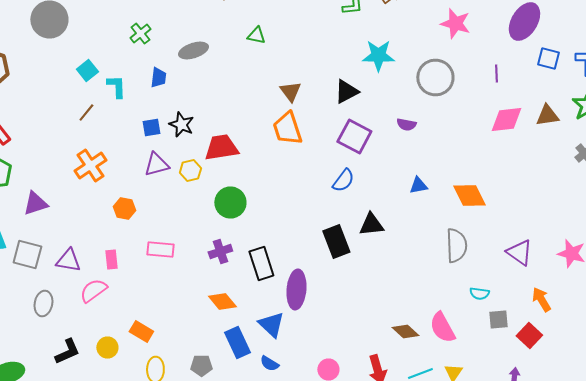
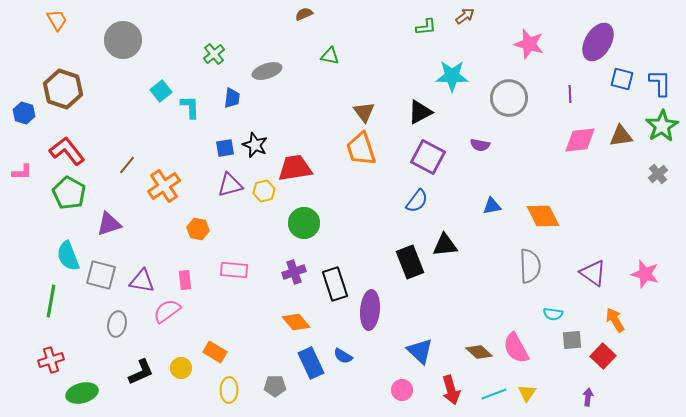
brown line: (86, 112) -> (127, 165), moved
blue triangle: (271, 324) -> (420, 351), moved
blue semicircle: (269, 364) -> (343, 356), moved

